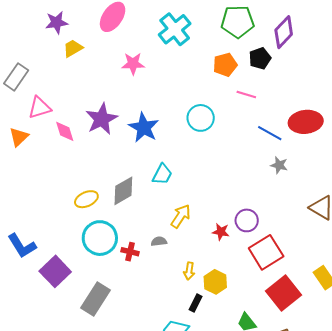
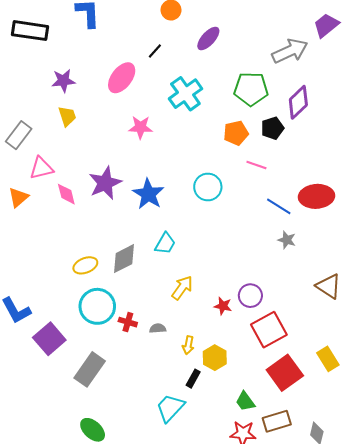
yellow trapezoid: (73, 48) -> (67, 116), moved, turned 100
gray semicircle: (159, 241) -> (158, 328), moved

